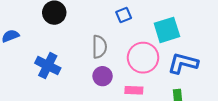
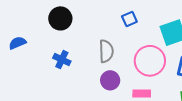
blue cross: (48, 66) -> (62, 60), moved, size x0.7

